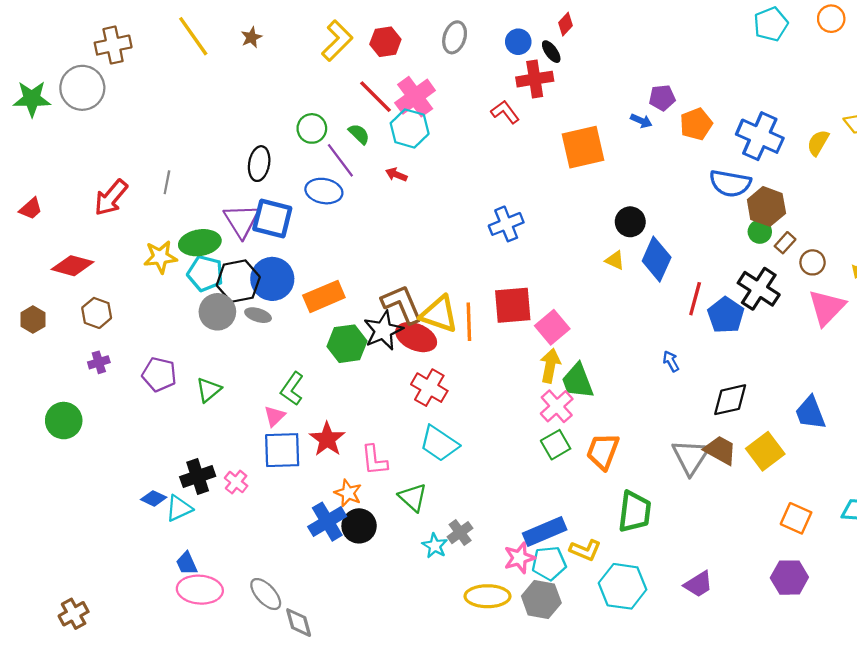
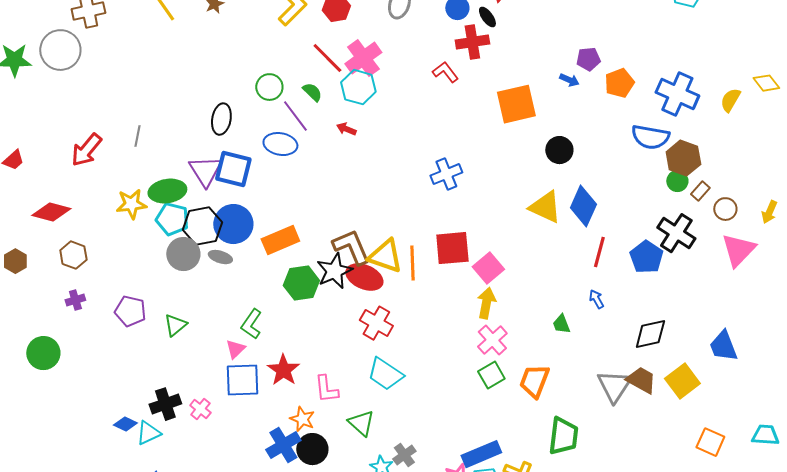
black circle: (630, 222) -> (559, 150), moved
yellow triangle: (615, 260) -> (545, 207), size x1.8
red line: (695, 299) -> (599, 252), moved
green trapezoid: (578, 381) -> (561, 324), moved, size x0.6

